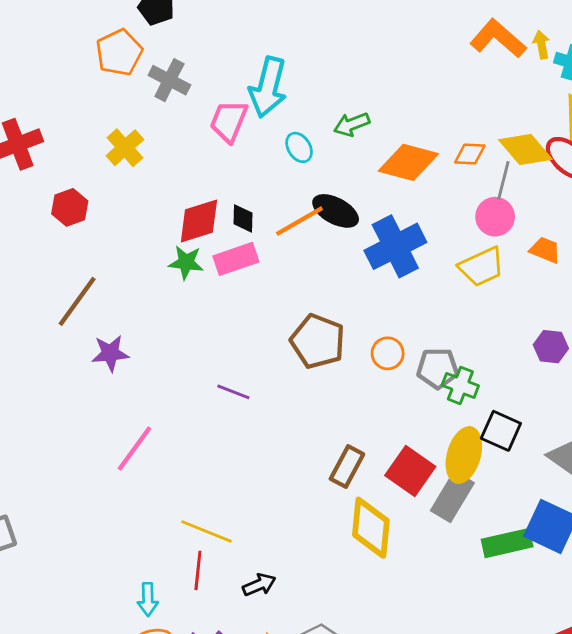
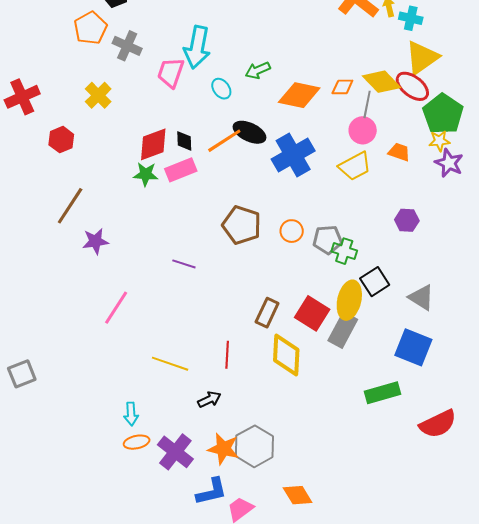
black square: (501, 431) -> (375, 282), turned 36
green rectangle: (507, 543) -> (383, 393), moved
red line: (198, 570) -> (227, 355), moved

